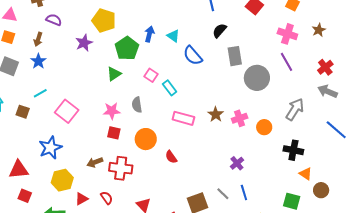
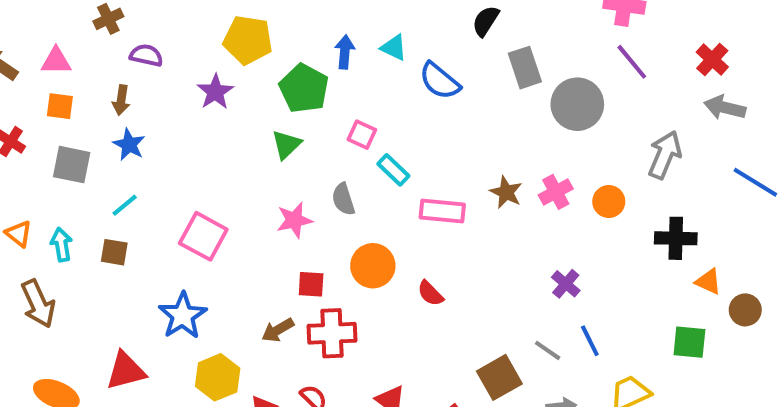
cyan rectangle: (170, 88) -> (393, 170), moved
cyan line: (40, 93) -> (125, 205), moved
red square: (114, 133) -> (311, 284), moved

